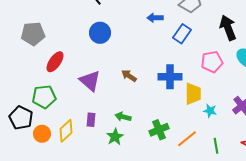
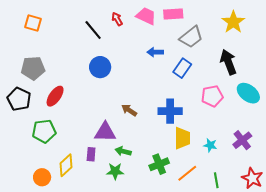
purple triangle: (90, 81) -> (105, 132), moved, turned -40
yellow trapezoid: (193, 94) -> (182, 138), moved
black pentagon: (21, 118) -> (19, 99), moved
orange circle: (42, 134) -> (42, 177), moved
green star: (115, 137) -> (115, 171), turned 30

